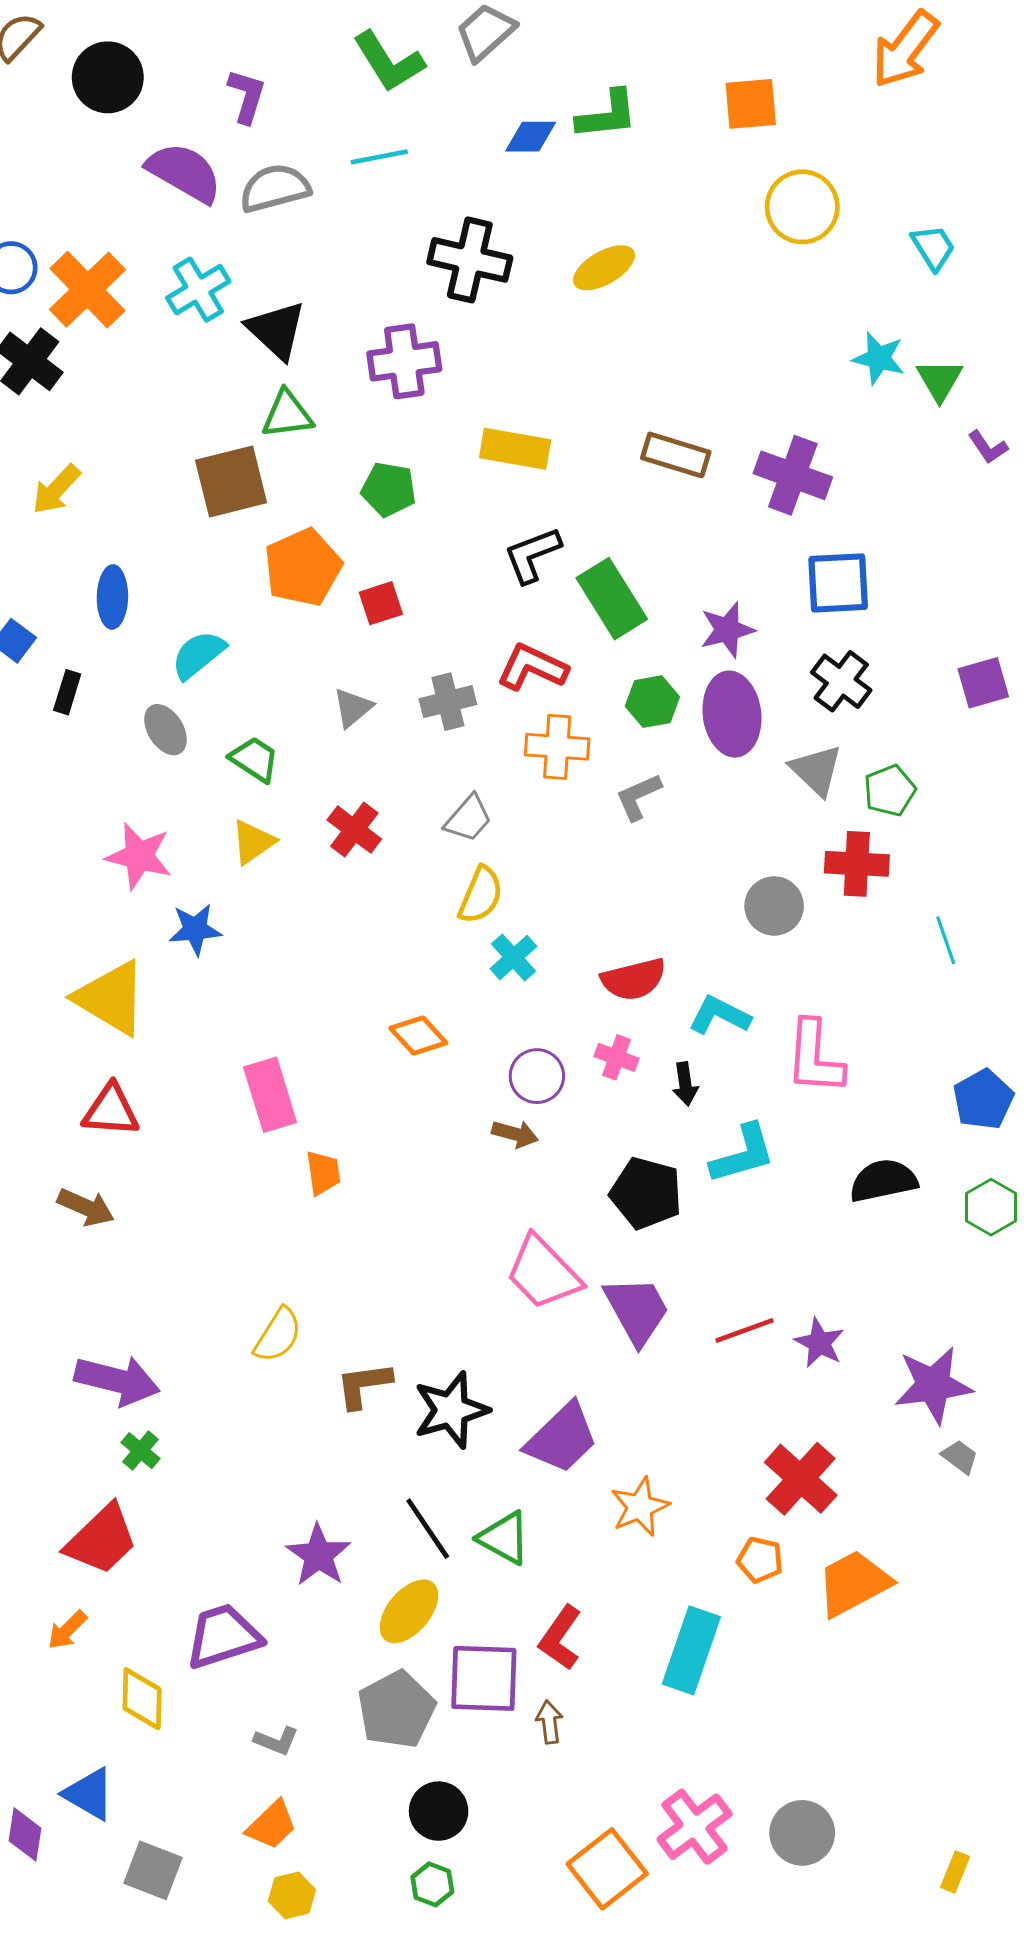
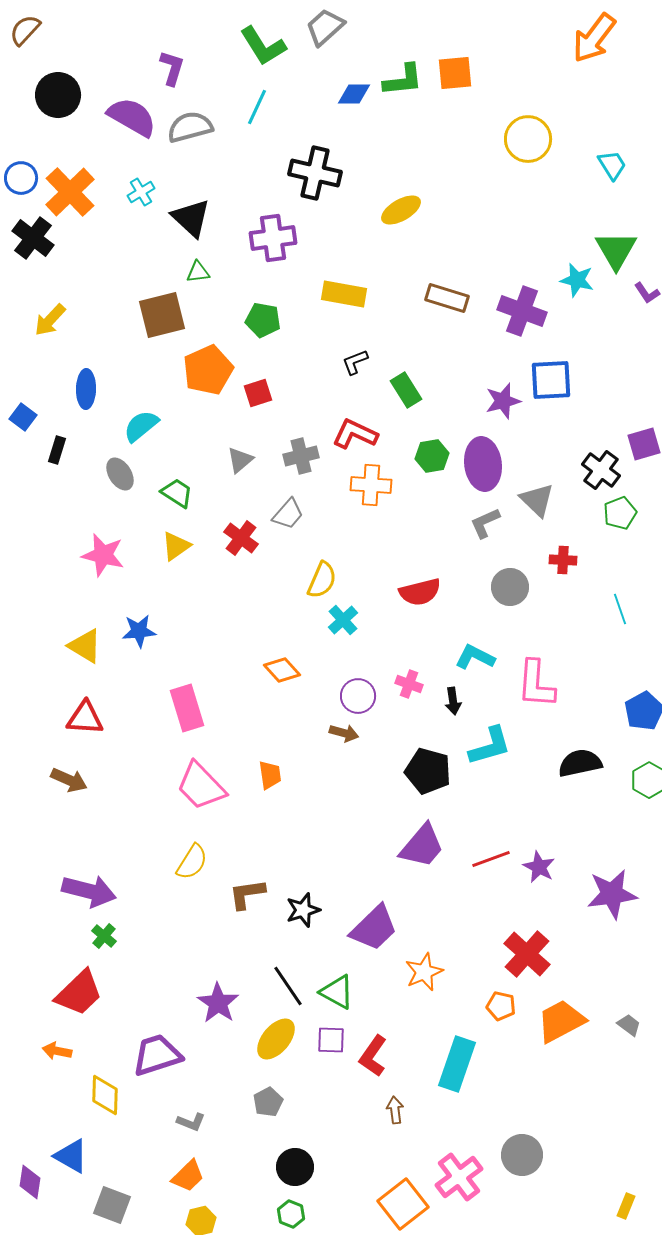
black circle: (108, 77) -> (58, 95), moved
orange square: (751, 104) -> (455, 73), moved
cyan line: (379, 157) -> (257, 107), turned -54
yellow ellipse: (604, 268) -> (401, 210), moved
cyan cross: (198, 290) -> (141, 192), size x0.7
cyan star: (879, 358) -> (577, 280), moved
green triangle: (940, 380) -> (616, 250), size x1.4
green triangle: (287, 414) -> (198, 272), size x0.7
black L-shape: (532, 555) -> (355, 362), size x0.7
green rectangle: (612, 599) -> (406, 390), size x0.7
purple star: (727, 630) -> (503, 401), moved
black cross: (841, 681) -> (601, 470), moved
green pentagon: (890, 790) -> (620, 513), moved
gray L-shape: (638, 797) -> (485, 523), moved
gray trapezoid: (468, 819) -> (288, 514), moved
red cross: (857, 864) -> (563, 560), size x0.7
blue star: (195, 929) -> (139, 631), moved
red semicircle: (634, 979) -> (420, 592), moved
yellow triangle: (111, 998) -> (85, 646), size x0.7
orange trapezoid: (323, 1173) -> (270, 775), moved
pink trapezoid: (543, 1273) -> (201, 786), moved
purple trapezoid: (637, 1310) -> (422, 846), turned 69
black star: (451, 1410) -> (303, 910), size x0.7
gray trapezoid: (960, 1457) -> (629, 1025), moved
orange arrow: (67, 1630) -> (57, 1051), turned 56
purple square: (484, 1678) -> (331, 1040), moved, size x0.6
gray pentagon: (396, 1710) -> (268, 1102), size x0.6
brown arrow: (549, 1722) -> (395, 1110), moved
gray circle: (802, 1833) -> (522, 1155), moved

